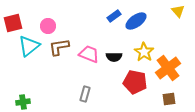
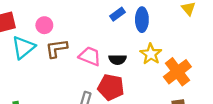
blue ellipse: (136, 21) -> (142, 20), turned -55
red pentagon: (135, 82) -> (111, 87), moved

